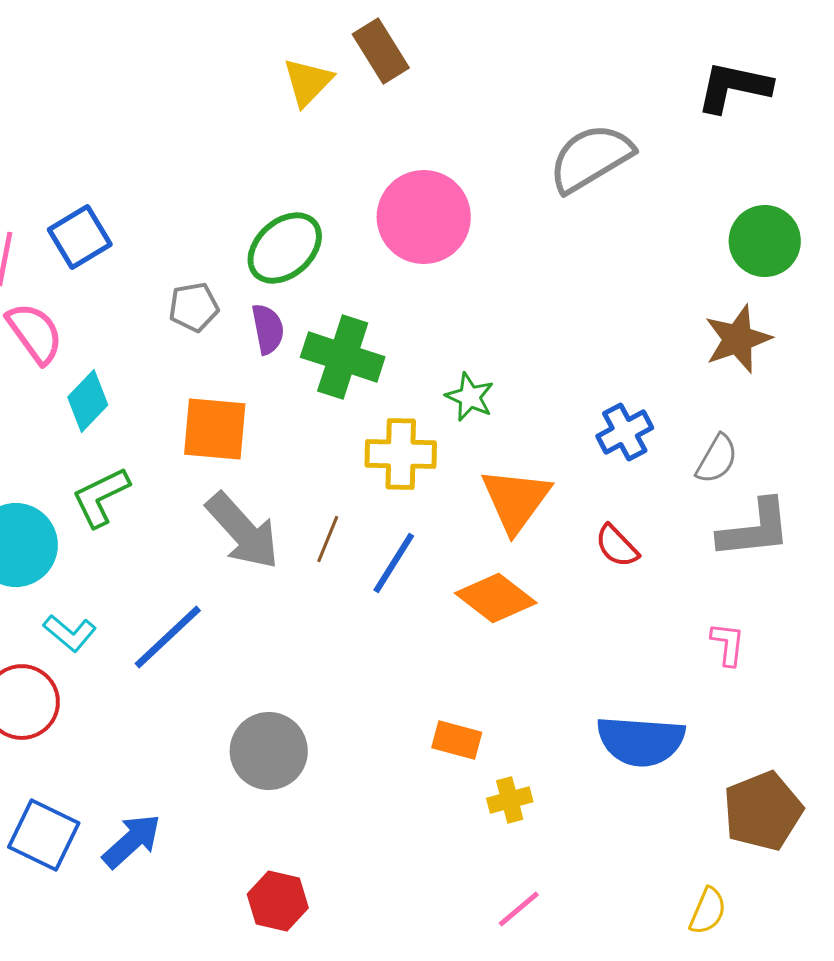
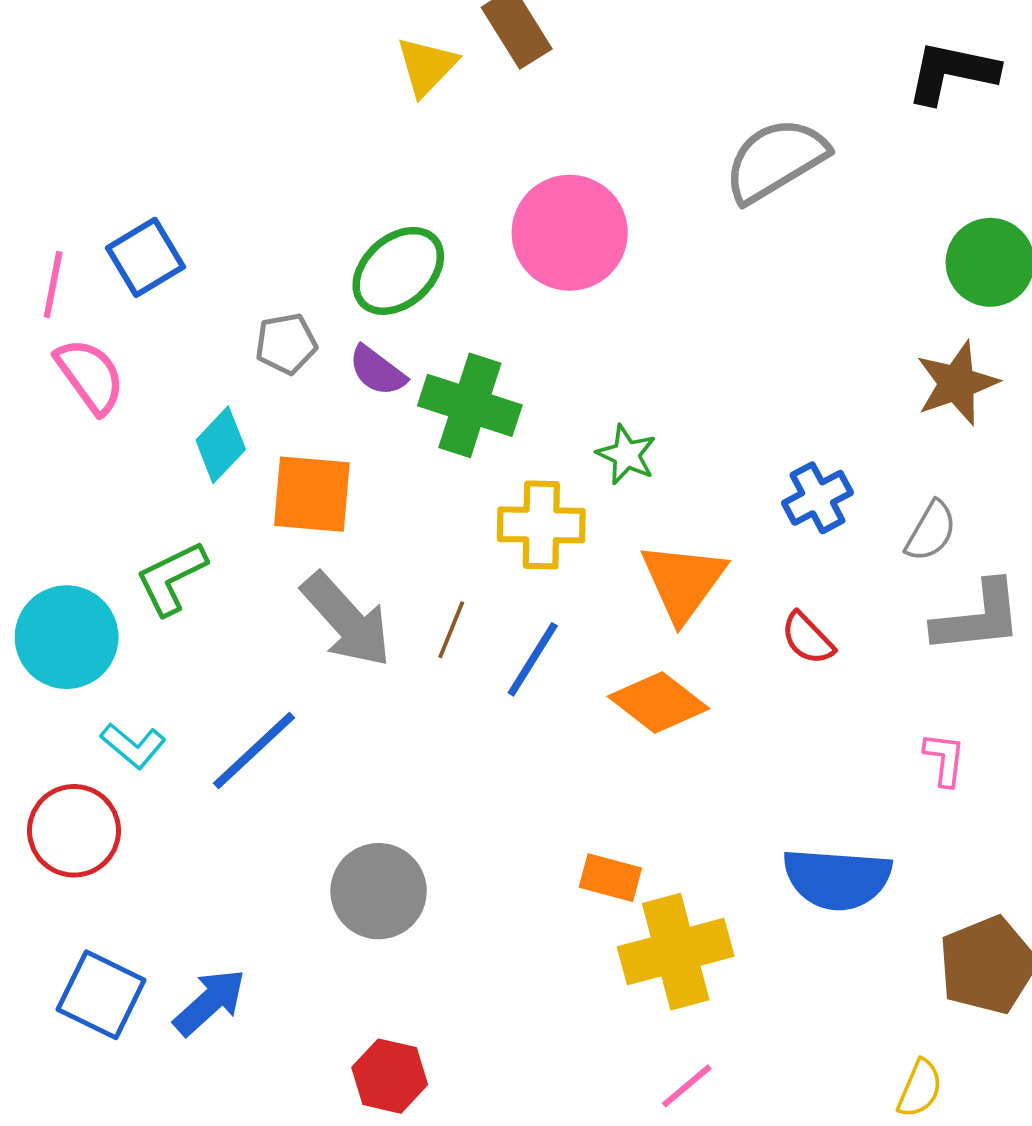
purple semicircle: (268, 329) -> (377, 371), turned 138
cyan diamond: (88, 401) -> (221, 445), moved
yellow cross: (510, 800) -> (676, 952), size x2.0

